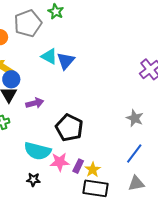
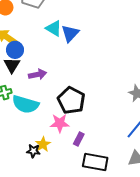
cyan semicircle: (38, 151) -> (25, 104), moved
pink star: (60, 162) -> (60, 123), moved
yellow star: (93, 170) -> (43, 144), moved

